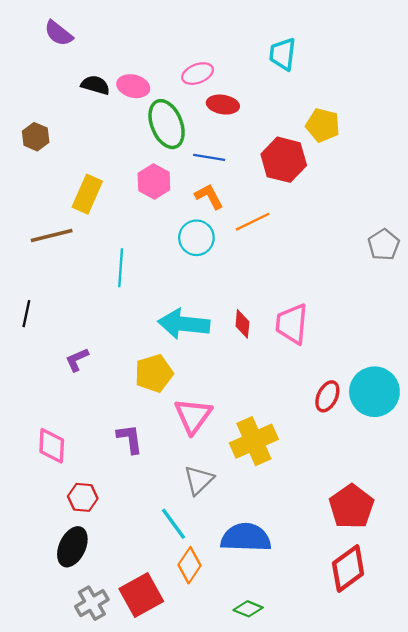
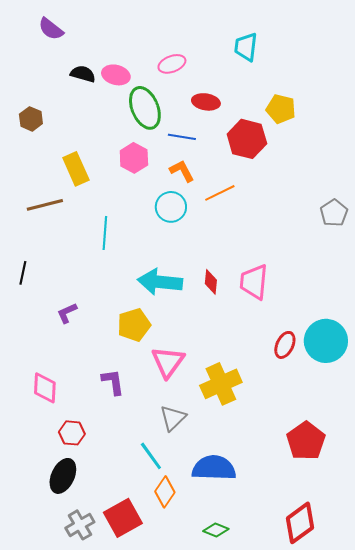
red ellipse: (223, 105) -> (206, 102), moved
yellow rectangle: (87, 194) -> (76, 169), turned -48
red diamond: (348, 569) -> (300, 523), moved

